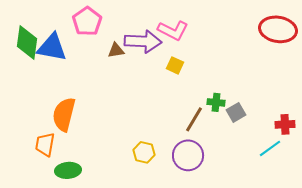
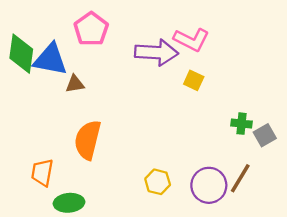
brown triangle: (116, 50) -> (75, 84), moved
orange semicircle: (64, 114) -> (88, 140), moved
brown line: (194, 119) -> (240, 178), moved

